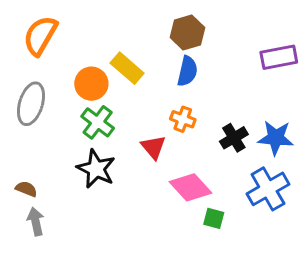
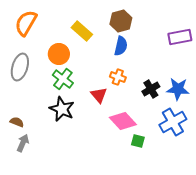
yellow rectangle: (127, 68) -> (82, 31), moved
gray arrow: (36, 221) -> (23, 143), turned 36

